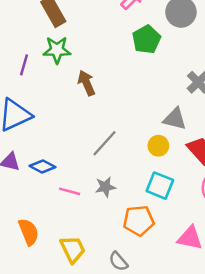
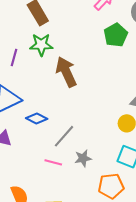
brown arrow: (86, 83) -> (66, 72), size x1.4
gray line: (105, 143) -> (64, 136), moved
blue diamond: (43, 166) -> (37, 119), moved

